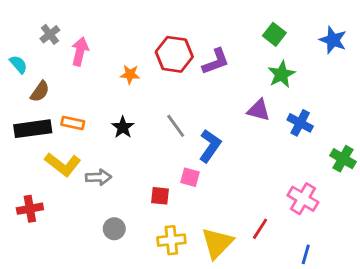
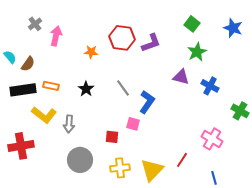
cyan semicircle: (18, 64) -> (10, 57), moved
gray arrow: (99, 177) -> (69, 124), turned 96
red cross: (30, 209) -> (21, 146), size x1.4
gray circle: (114, 229) -> (80, 160), size x1.6
blue line: (306, 254) -> (214, 178), turned -32

